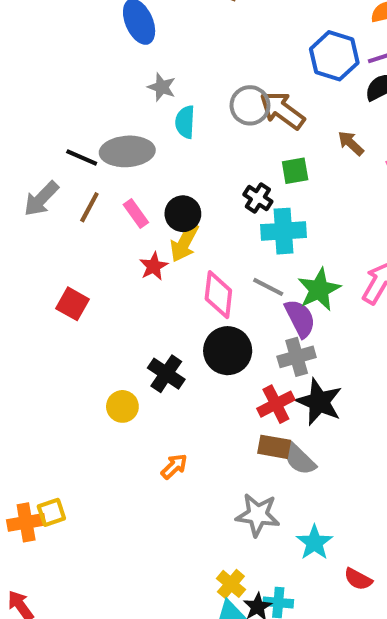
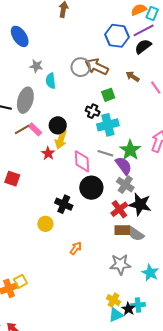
gray ellipse: (127, 151) -> (25, 100), turned -60
brown line: (89, 207) -> (22, 130), moved, turned 42
gray cross: (297, 357) -> (125, 185), turned -30

